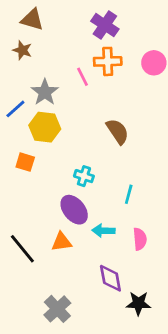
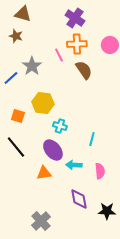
yellow hexagon: (45, 127) -> (43, 103), moved
brown semicircle: (117, 131) -> (84, 70), moved
black line: (22, 249) -> (16, 147), moved
black star: (138, 303) -> (107, 211), moved

